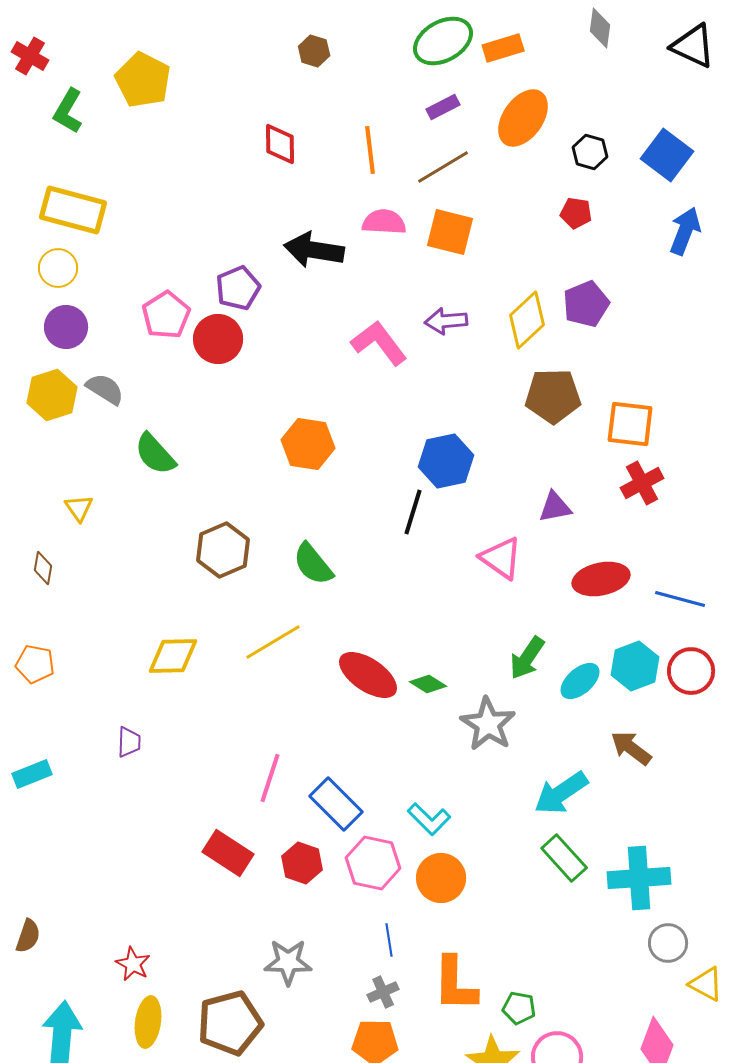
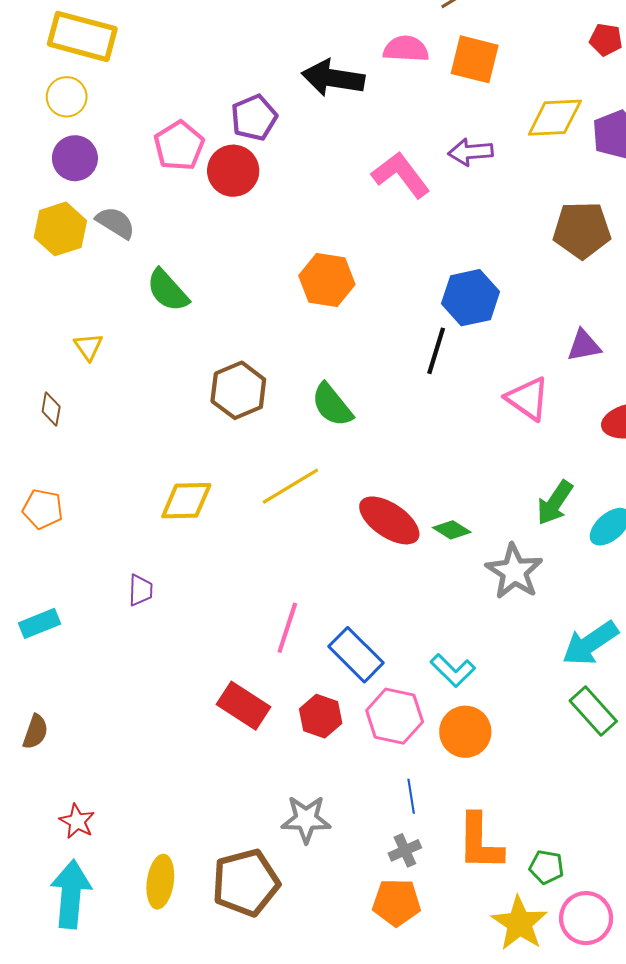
yellow diamond: (527, 320) -> (555, 118), moved, turned 40
brown semicircle: (28, 936) -> (35, 732), moved
red star: (133, 964) -> (77, 821), moved

